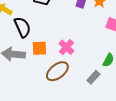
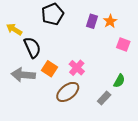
orange square: (39, 48) -> (50, 69), turned 35

